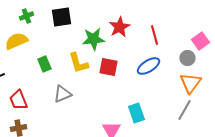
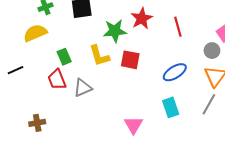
blue ellipse: (148, 66) -> (175, 72), moved
red trapezoid: (18, 100) -> (57, 79), moved
cyan rectangle: (136, 113) -> (171, 107), moved

